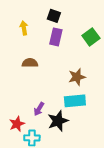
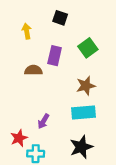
purple rectangle: (56, 37) -> (55, 56), moved
green square: (91, 37) -> (88, 48), moved
black star: (58, 121) -> (81, 147), moved

